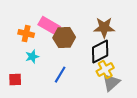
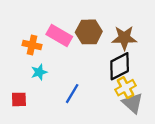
brown hexagon: (64, 38) -> (89, 32), moved
gray triangle: (111, 83) -> (133, 103), turned -36

